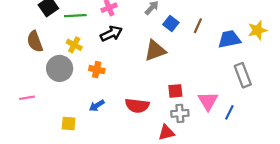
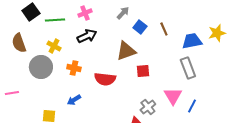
brown line: (198, 26) -> (164, 29), turned -48
gray rectangle: (243, 75) -> (188, 68), moved
red square: (175, 91) -> (143, 71), moved
red semicircle: (137, 106) -> (105, 79), moved
gray cross: (180, 113) -> (148, 107), turned -35

